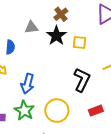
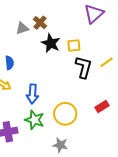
brown cross: (61, 14) -> (40, 23), moved
gray triangle: (31, 27) -> (22, 28), moved
black L-shape: (82, 80) -> (84, 67), moved

